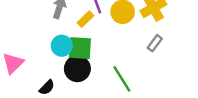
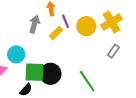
cyan circle: (62, 46) -> (16, 54), moved
green square: (80, 48) -> (35, 72), moved

